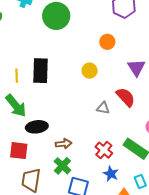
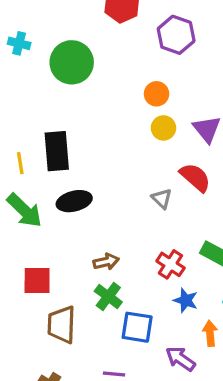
yellow circle: (90, 71) -> (163, 128), moved
gray triangle: (103, 108) -> (162, 199), turned 40
black ellipse: (37, 127) -> (74, 201), moved

